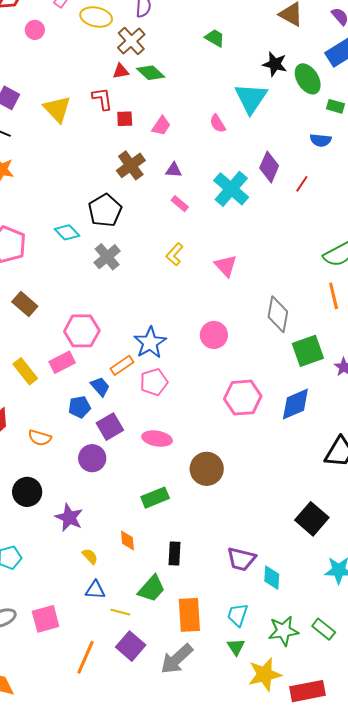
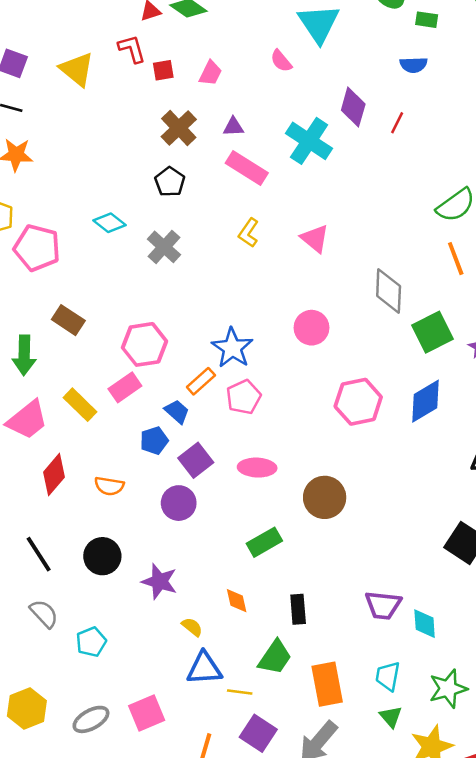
pink rectangle: (180, 204) -> (247, 168), size x1.8
black pentagon: (105, 210) -> (170, 182), moved, size x0.7
blue triangle: (95, 590) -> (204, 668), size x1.4

